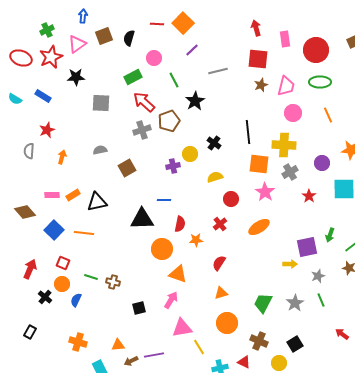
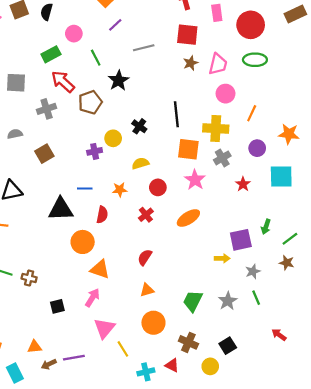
orange line: (328, 115) -> (252, 113), moved, turned 49
gray cross: (142, 130) -> (47, 109), moved
orange star: (196, 240) -> (120, 190), moved
pink triangle: (182, 328) -> (104, 328), turned -40

